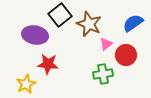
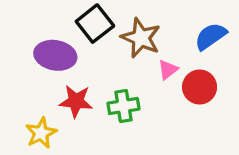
green cross: (103, 74) -> (123, 106), moved

